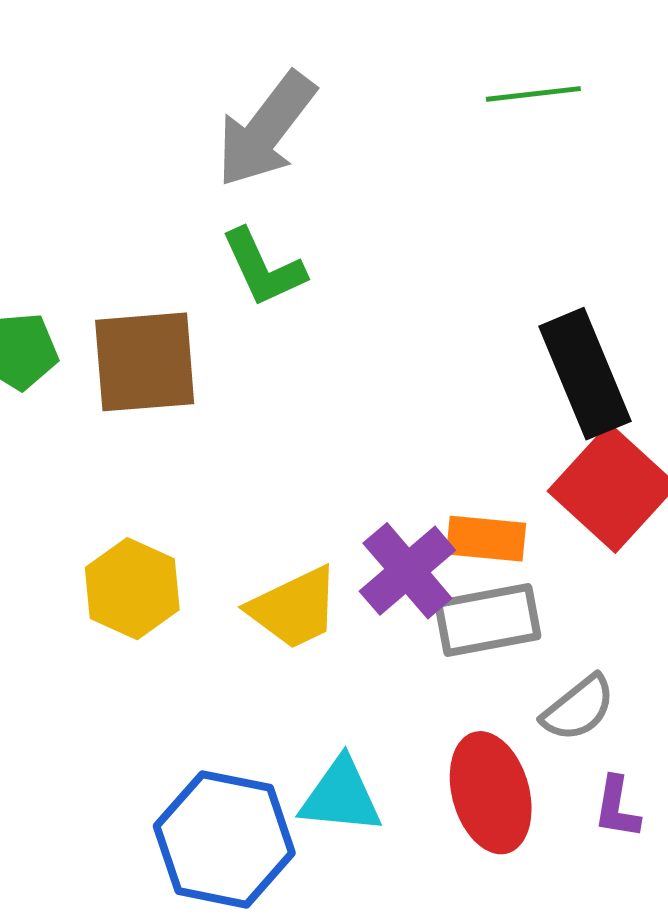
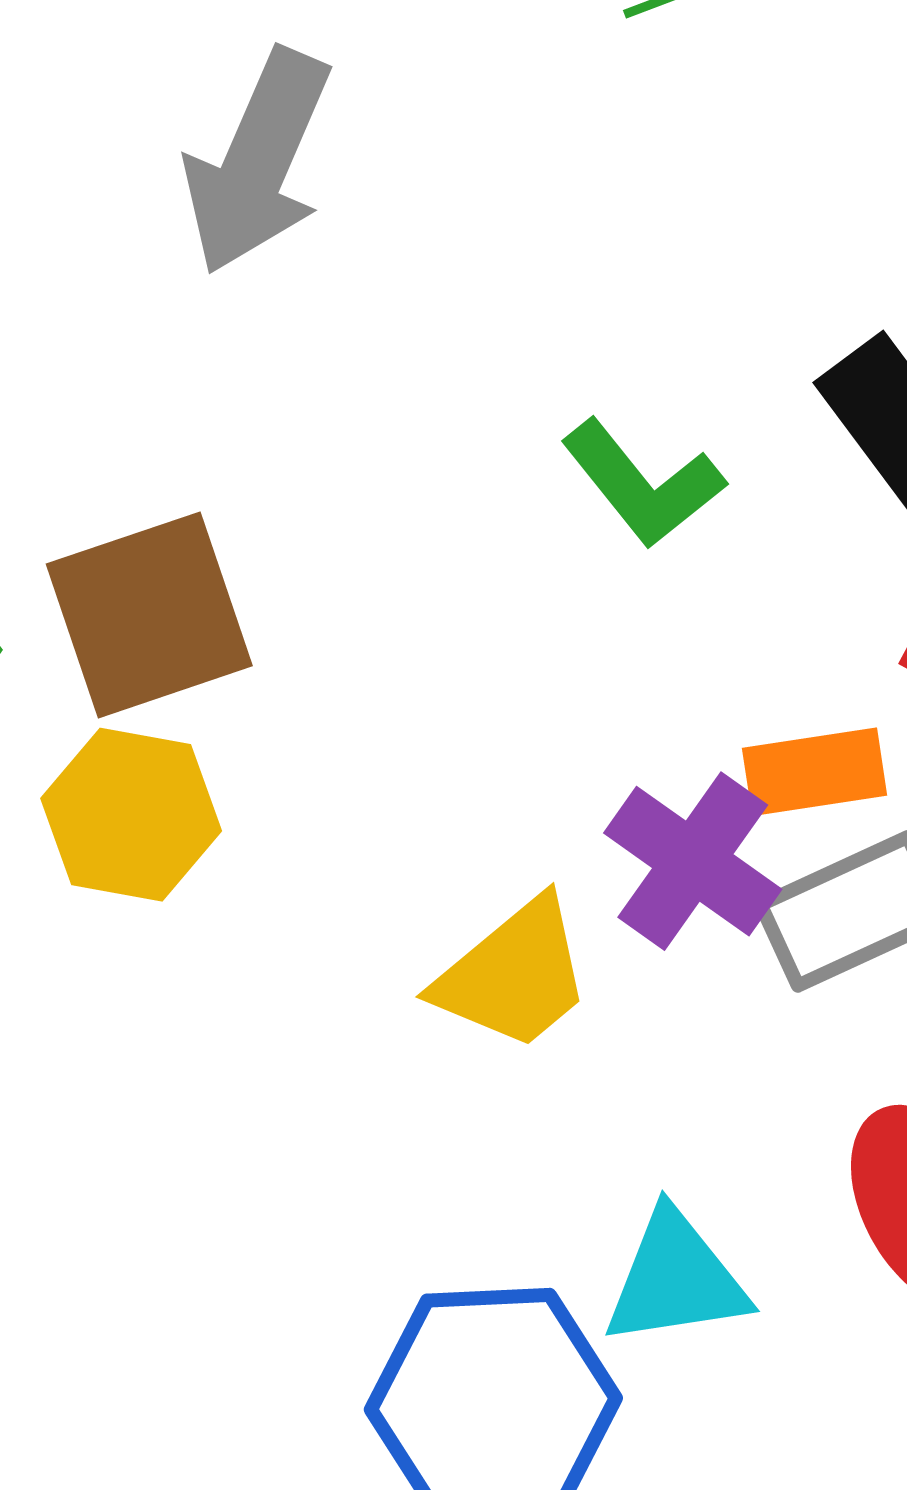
green L-shape: (263, 268) -> (643, 484), moved
yellow hexagon: (132, 589) -> (131, 815), moved

